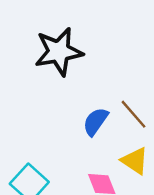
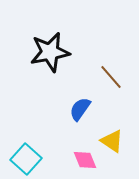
brown line: (134, 114) -> (111, 77), moved

